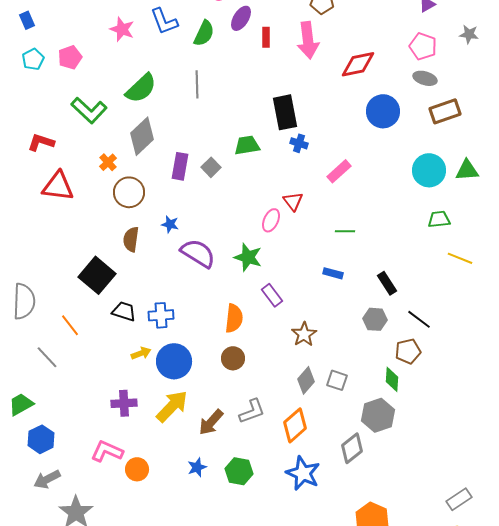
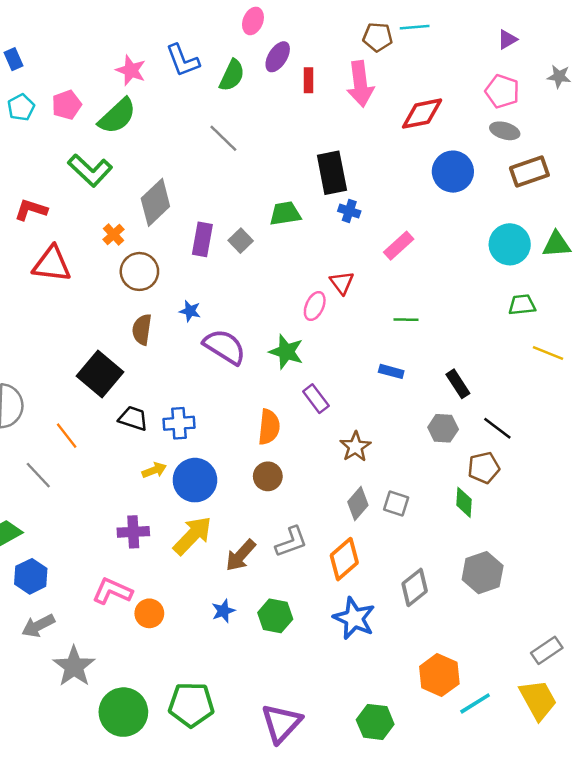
gray line: (197, 84) -> (223, 138), turned -44
green semicircle: (141, 88) -> (117, 116), moved
gray hexagon: (378, 415) -> (483, 573), moved

